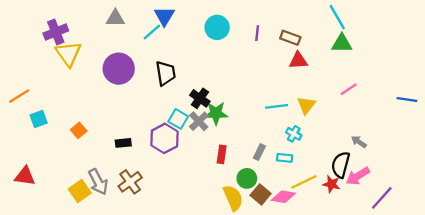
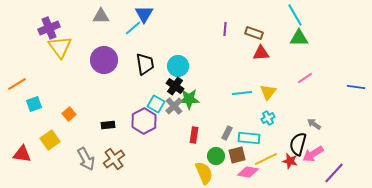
cyan circle: (217, 27) -> (178, 66), moved
cyan cross: (294, 134) -> (268, 118), moved, turned 32
cyan rectangle: (285, 158) -> (249, 138), size x1.5
yellow square: (80, 191) -> (50, 140), moved
brown square: (261, 194) -> (237, 155), moved, turned 36

